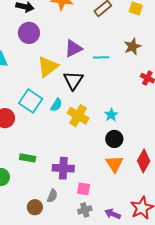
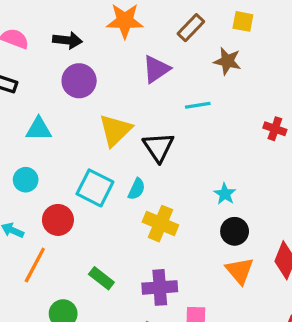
brown star: (133, 47) -> (227, 61), moved, turned -30
purple triangle: (73, 48) -> (156, 69), moved
yellow cross: (78, 116) -> (160, 224), moved
green rectangle: (28, 158) -> (101, 278), turned 35

